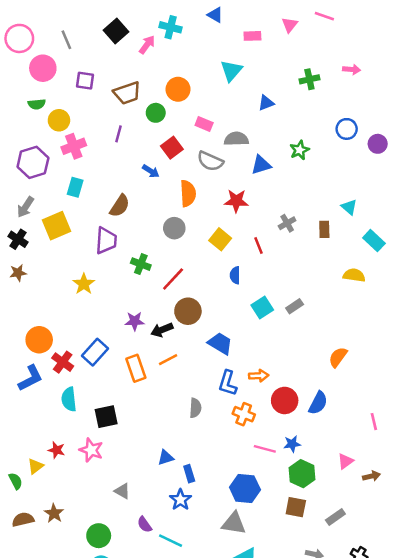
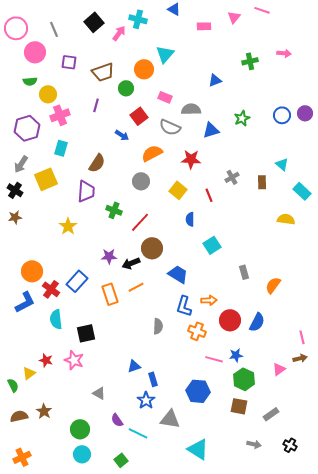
cyan triangle: (231, 71) -> (165, 54), moved
blue circle: (347, 129) -> (282, 115), moved
orange semicircle: (188, 193) -> (152, 153), turned -115
gray rectangle: (295, 306) -> (244, 272), moved, turned -72
brown arrow: (371, 476) -> (300, 358), moved
gray triangle: (234, 523) -> (170, 419), moved

